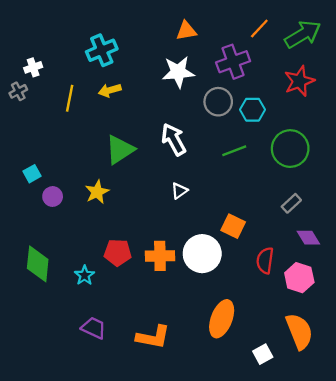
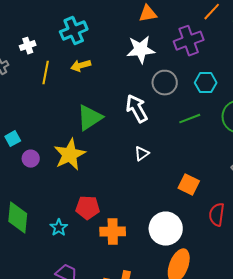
white cross: (33, 67) -> (28, 46), moved
gray circle: (218, 102) -> (165, 83), moved
yellow star: (97, 192) -> (70, 155), size x1.5
white circle: (202, 254) -> (166, 229), moved
orange cross: (160, 256) -> (113, 232), moved

